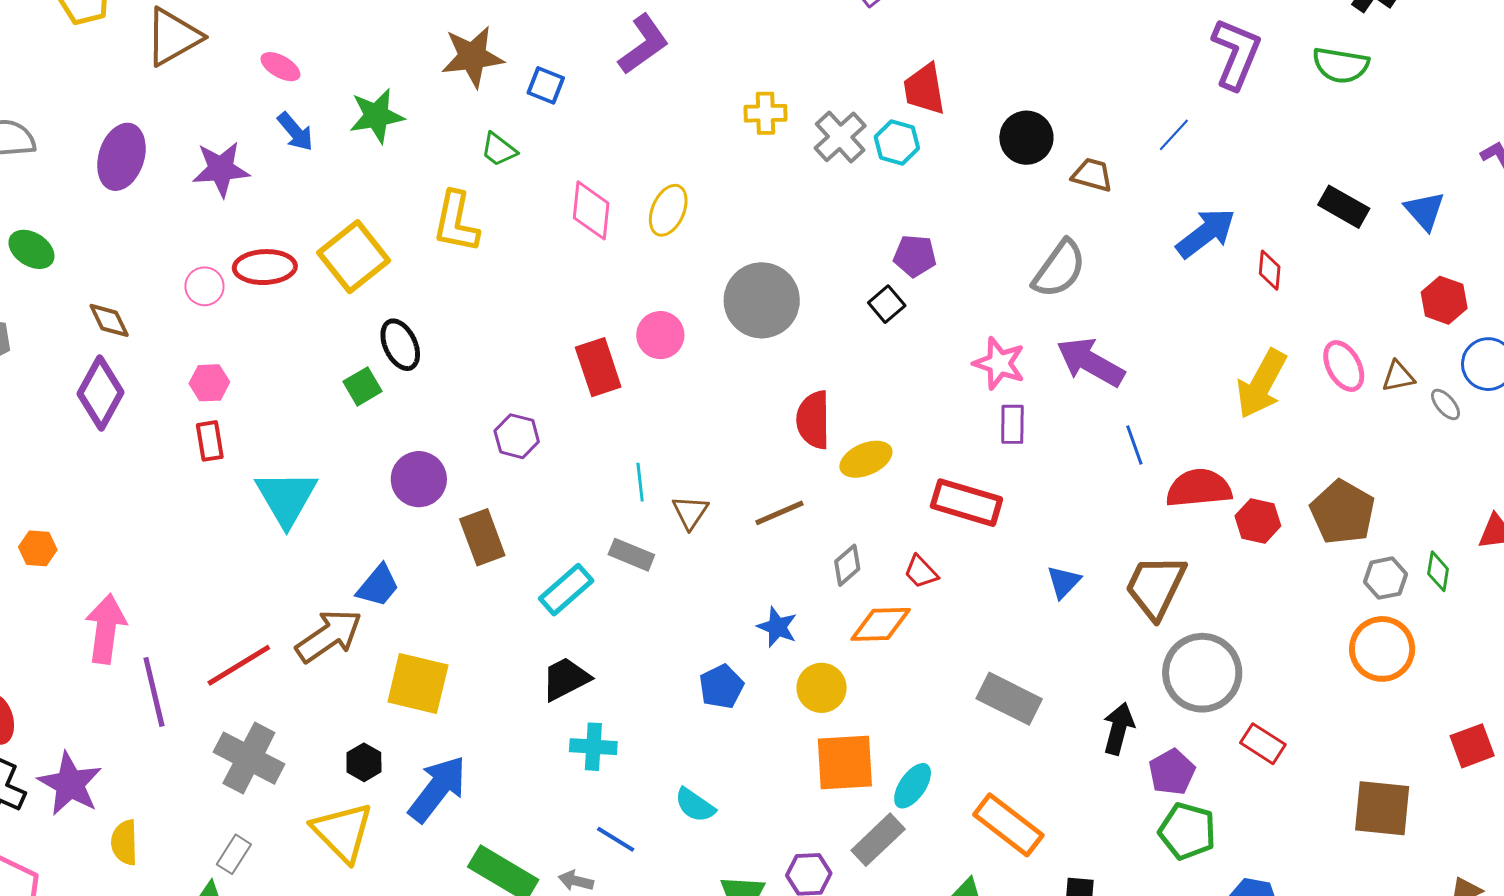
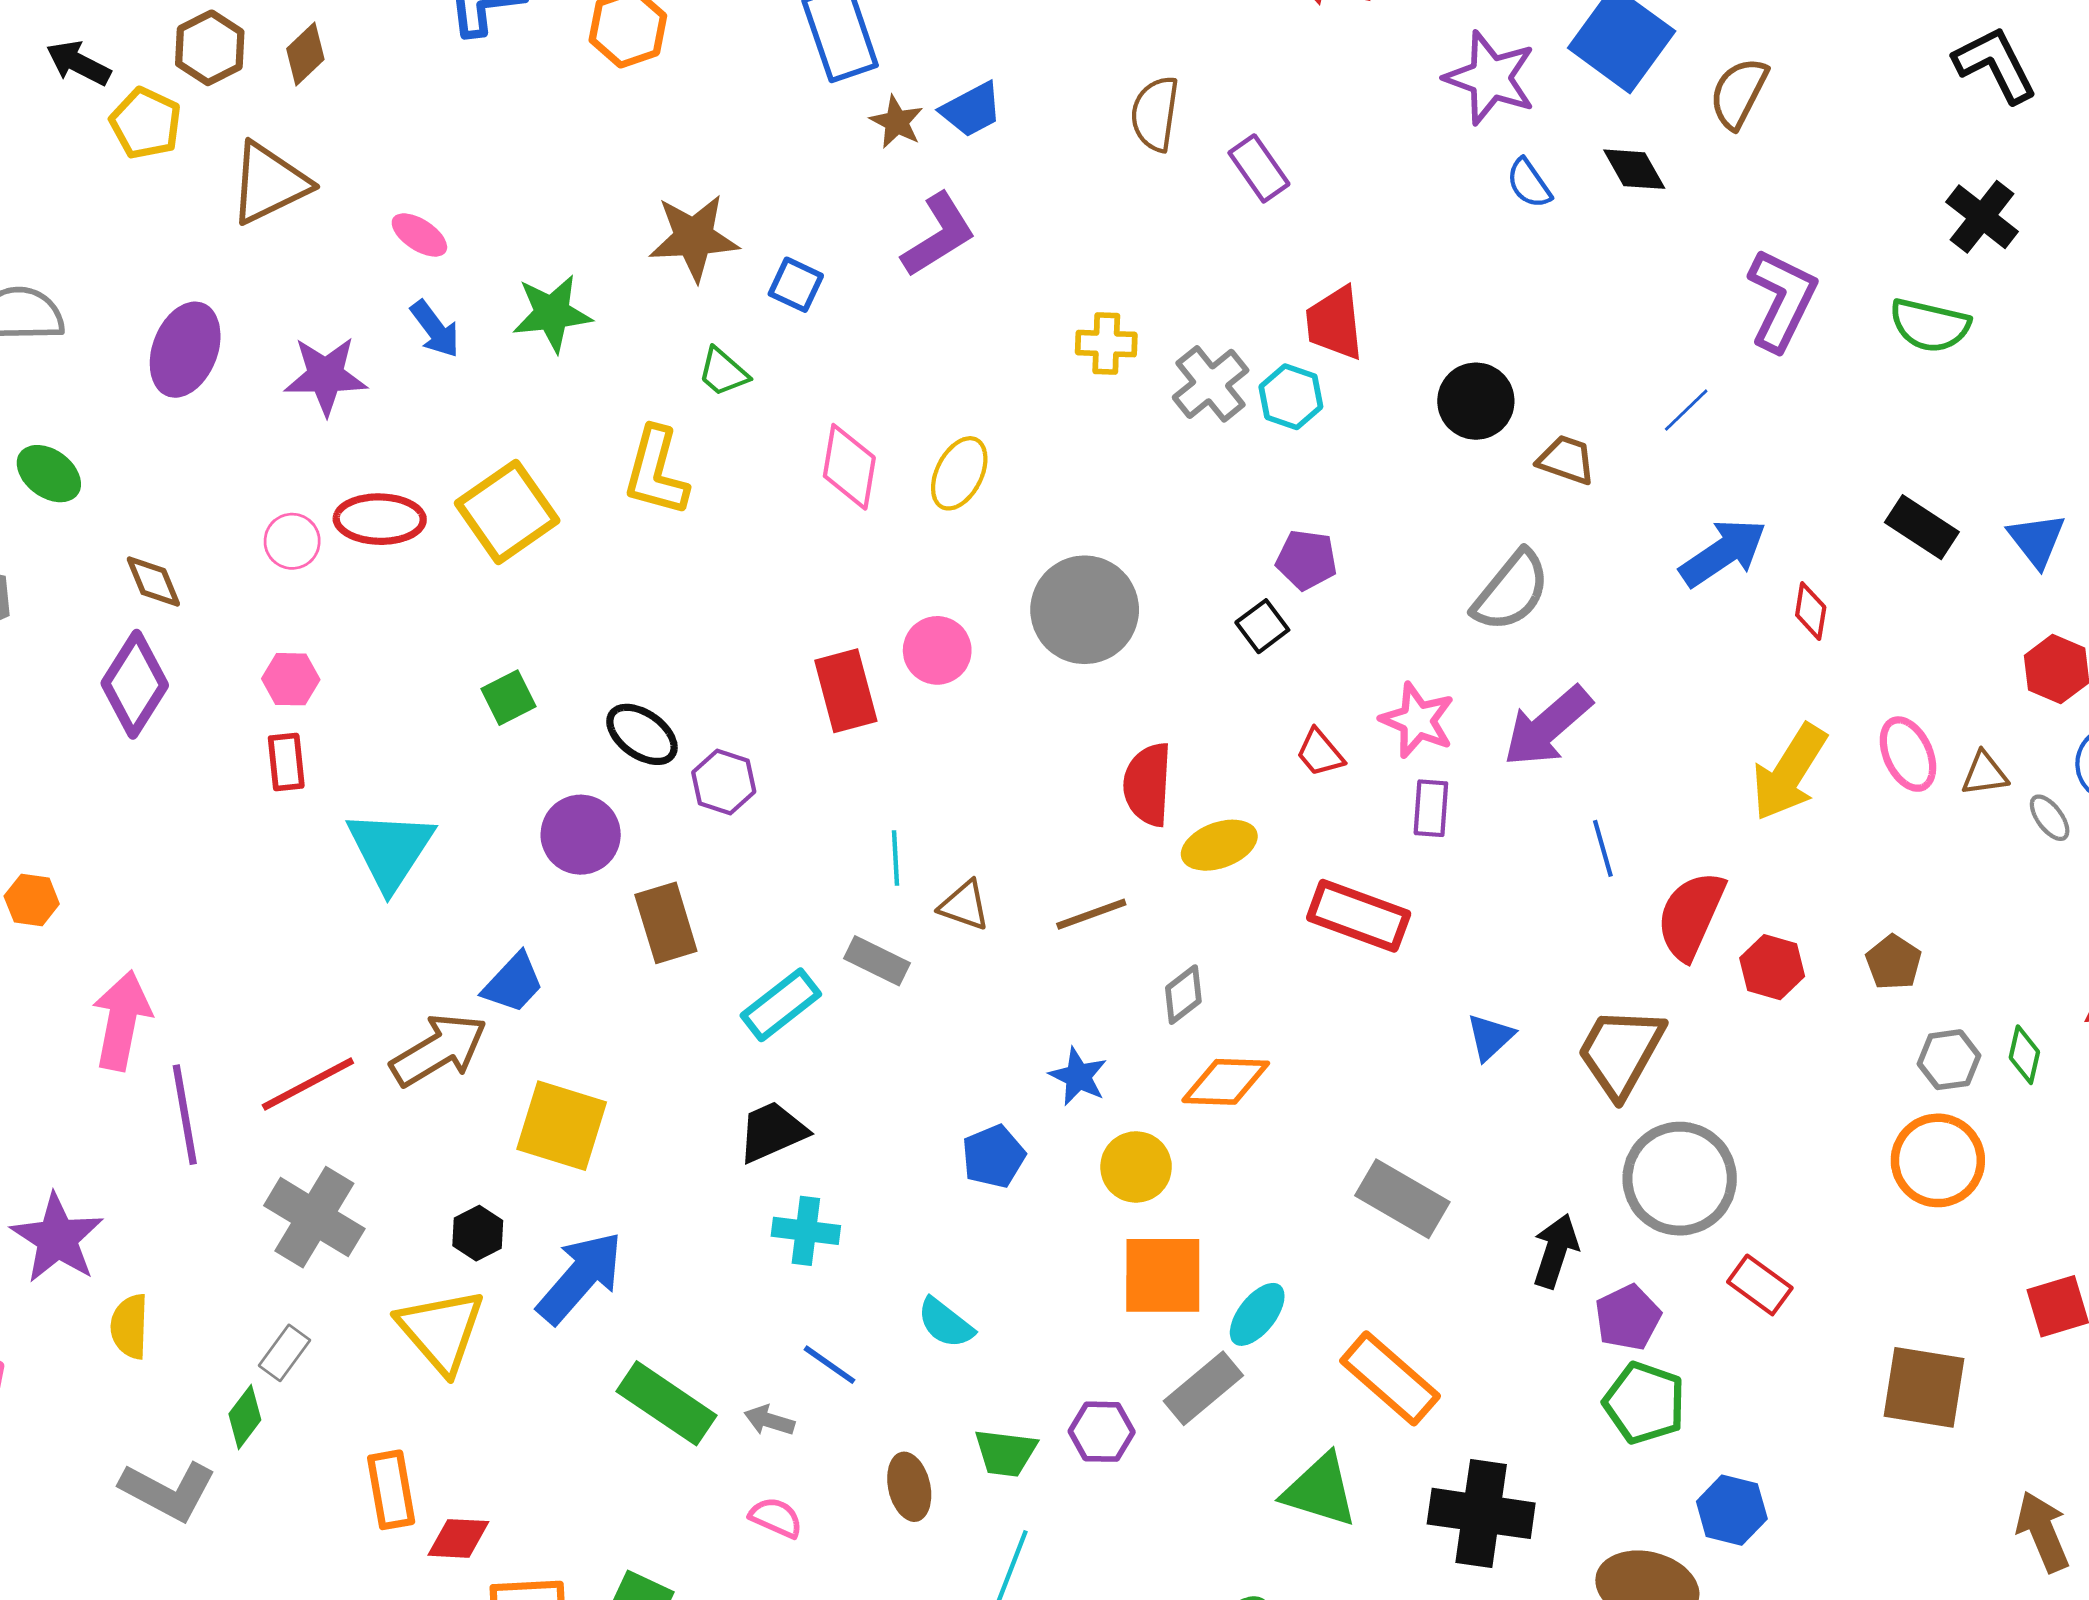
black ellipse: (400, 345) -> (642, 734), moved, turned -33
purple arrow: (1090, 362) -> (1548, 726), turned -74
red semicircle: (1199, 488) -> (1691, 915), turned -64
brown triangle: (690, 512) -> (964, 905), turned -48
brown pentagon: (1343, 512) -> (1894, 962), size x0.6
red trapezoid: (921, 572) -> (1320, 753), moved

